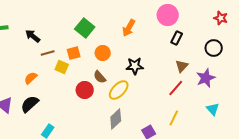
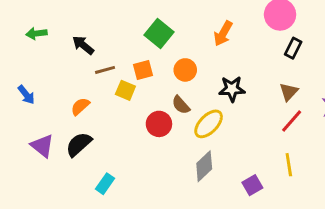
brown triangle: (182, 66) -> (289, 92), moved
yellow line: (174, 118) -> (289, 165), turned -35

